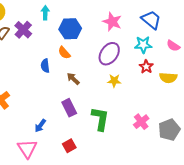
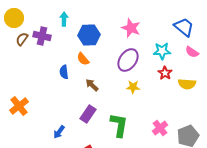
blue trapezoid: (151, 20) -> (184, 27), moved
purple cross: (23, 30) -> (42, 36), turned -30
purple rectangle: (69, 108) -> (88, 114), turned 60

